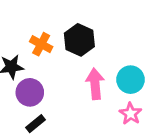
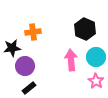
black hexagon: (79, 40) -> (85, 29), moved
orange cross: (41, 44) -> (33, 32), turned -35

